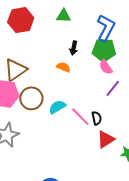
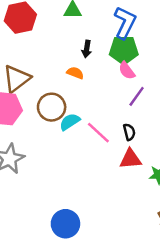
brown circle: (31, 98) -> (52, 107), moved
black semicircle: (97, 118) -> (129, 132), moved
red triangle: (106, 139) -> (131, 159), turned 30

